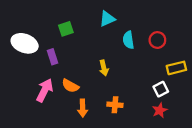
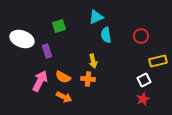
cyan semicircle: (128, 40) -> (106, 35), moved
orange cross: (115, 105) -> (88, 79), moved
orange arrow: (83, 108) -> (64, 97), moved, turned -63

